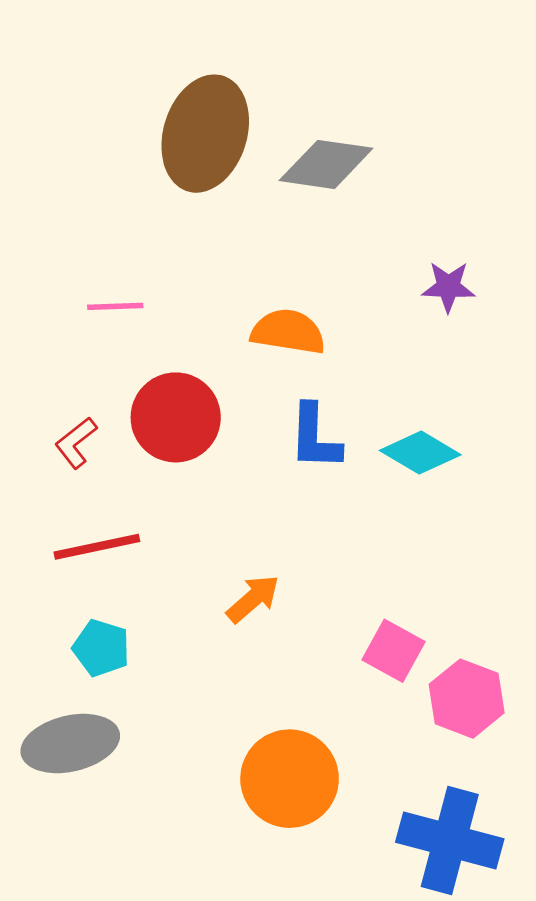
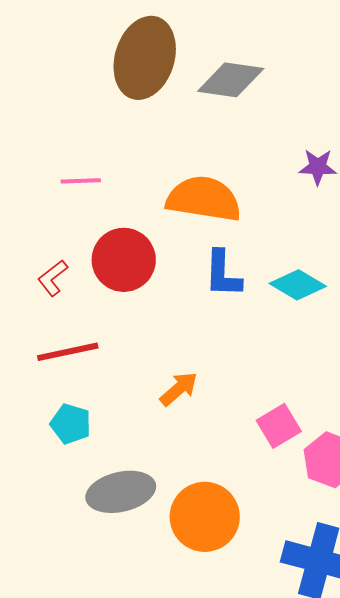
orange semicircle: (288, 332) -> (204, 199), size x1.4
pink square: (394, 651) -> (279, 426), turned 30
gray ellipse: (70, 744) -> (121, 492), moved

